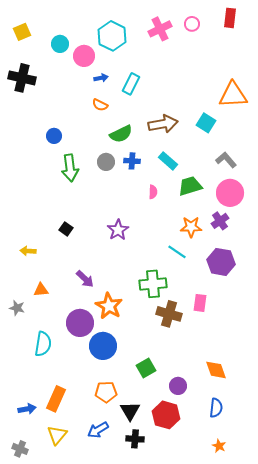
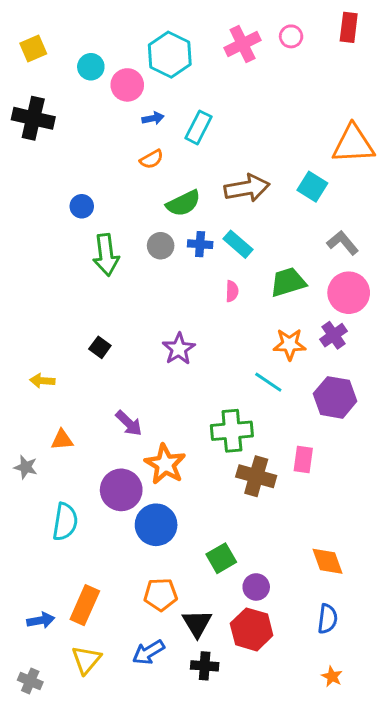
orange semicircle: (100, 105) -> (152, 159), turned -56
cyan rectangle: (168, 161) -> (238, 244), moved
purple circle: (178, 386) -> (256, 587), moved

